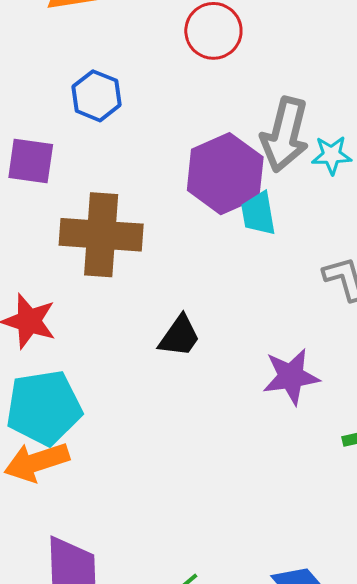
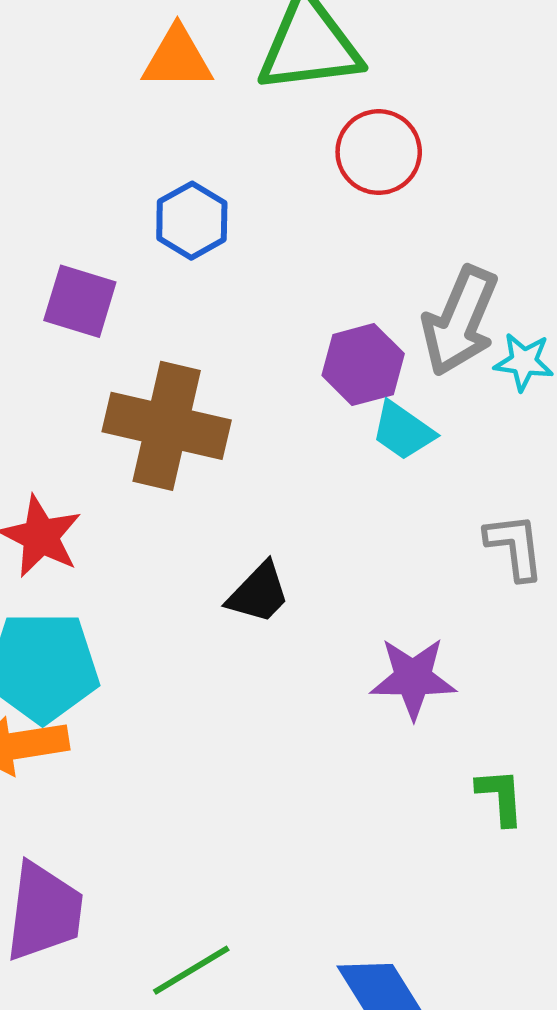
purple hexagon: (225, 174) -> (363, 365), size x0.7
cyan trapezoid: (259, 213) -> (403, 431), turned -54

